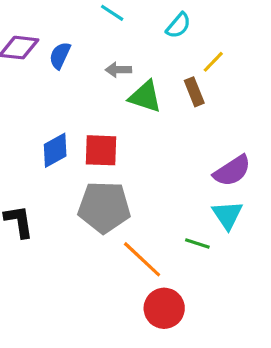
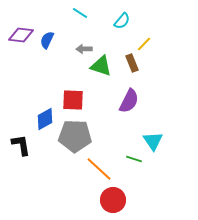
blue diamond: (55, 150) -> (45, 119), moved
purple semicircle: (232, 171) -> (129, 101), moved, turned -30

